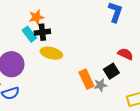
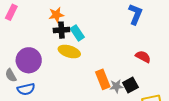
cyan rectangle: (29, 34) -> (77, 33), moved
black square: (111, 71) -> (130, 85), moved

